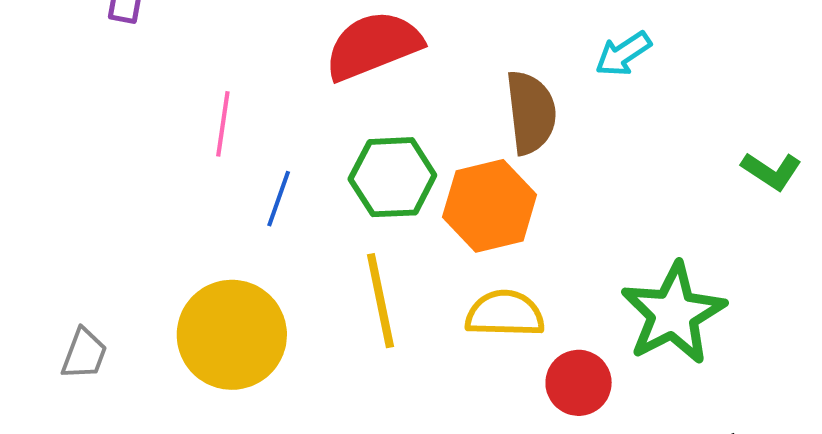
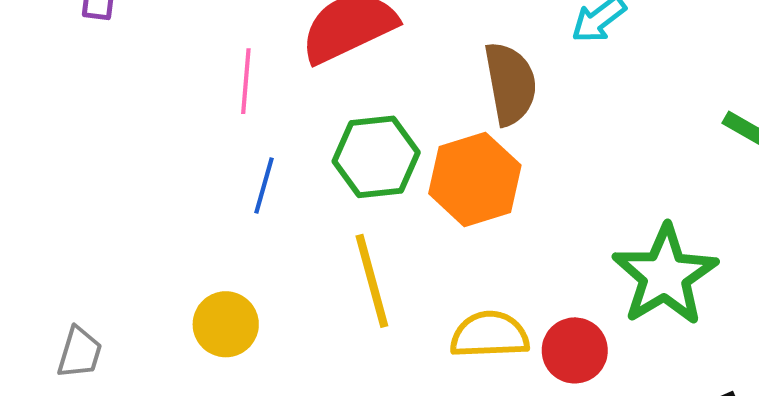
pink line: (223, 124) -> (246, 81), moved
yellow semicircle: (505, 314) -> (490, 335), moved
yellow circle: (232, 335) -> (226, 324), size x0.6

